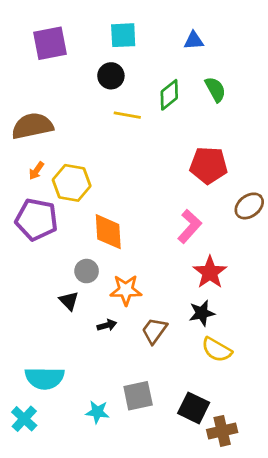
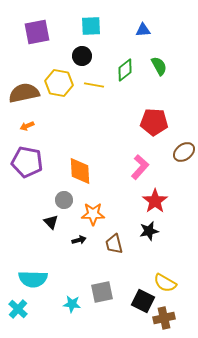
orange arrow: (36, 171) -> (27, 126), turned 32
yellow hexagon: (72, 183) -> (59, 83), moved
brown trapezoid: (154, 331) -> (114, 244), turned -50
yellow semicircle: (217, 350) -> (165, 283), moved

